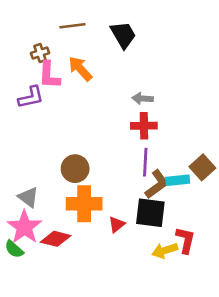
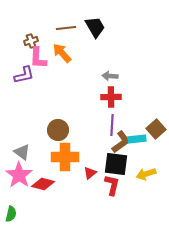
brown line: (72, 26) -> (66, 28), moved
red L-shape: (185, 240) -> (112, 185), moved
green semicircle: (14, 249) -> (11, 214), moved, turned -119
yellow arrow: (165, 250) -> (146, 174), moved

